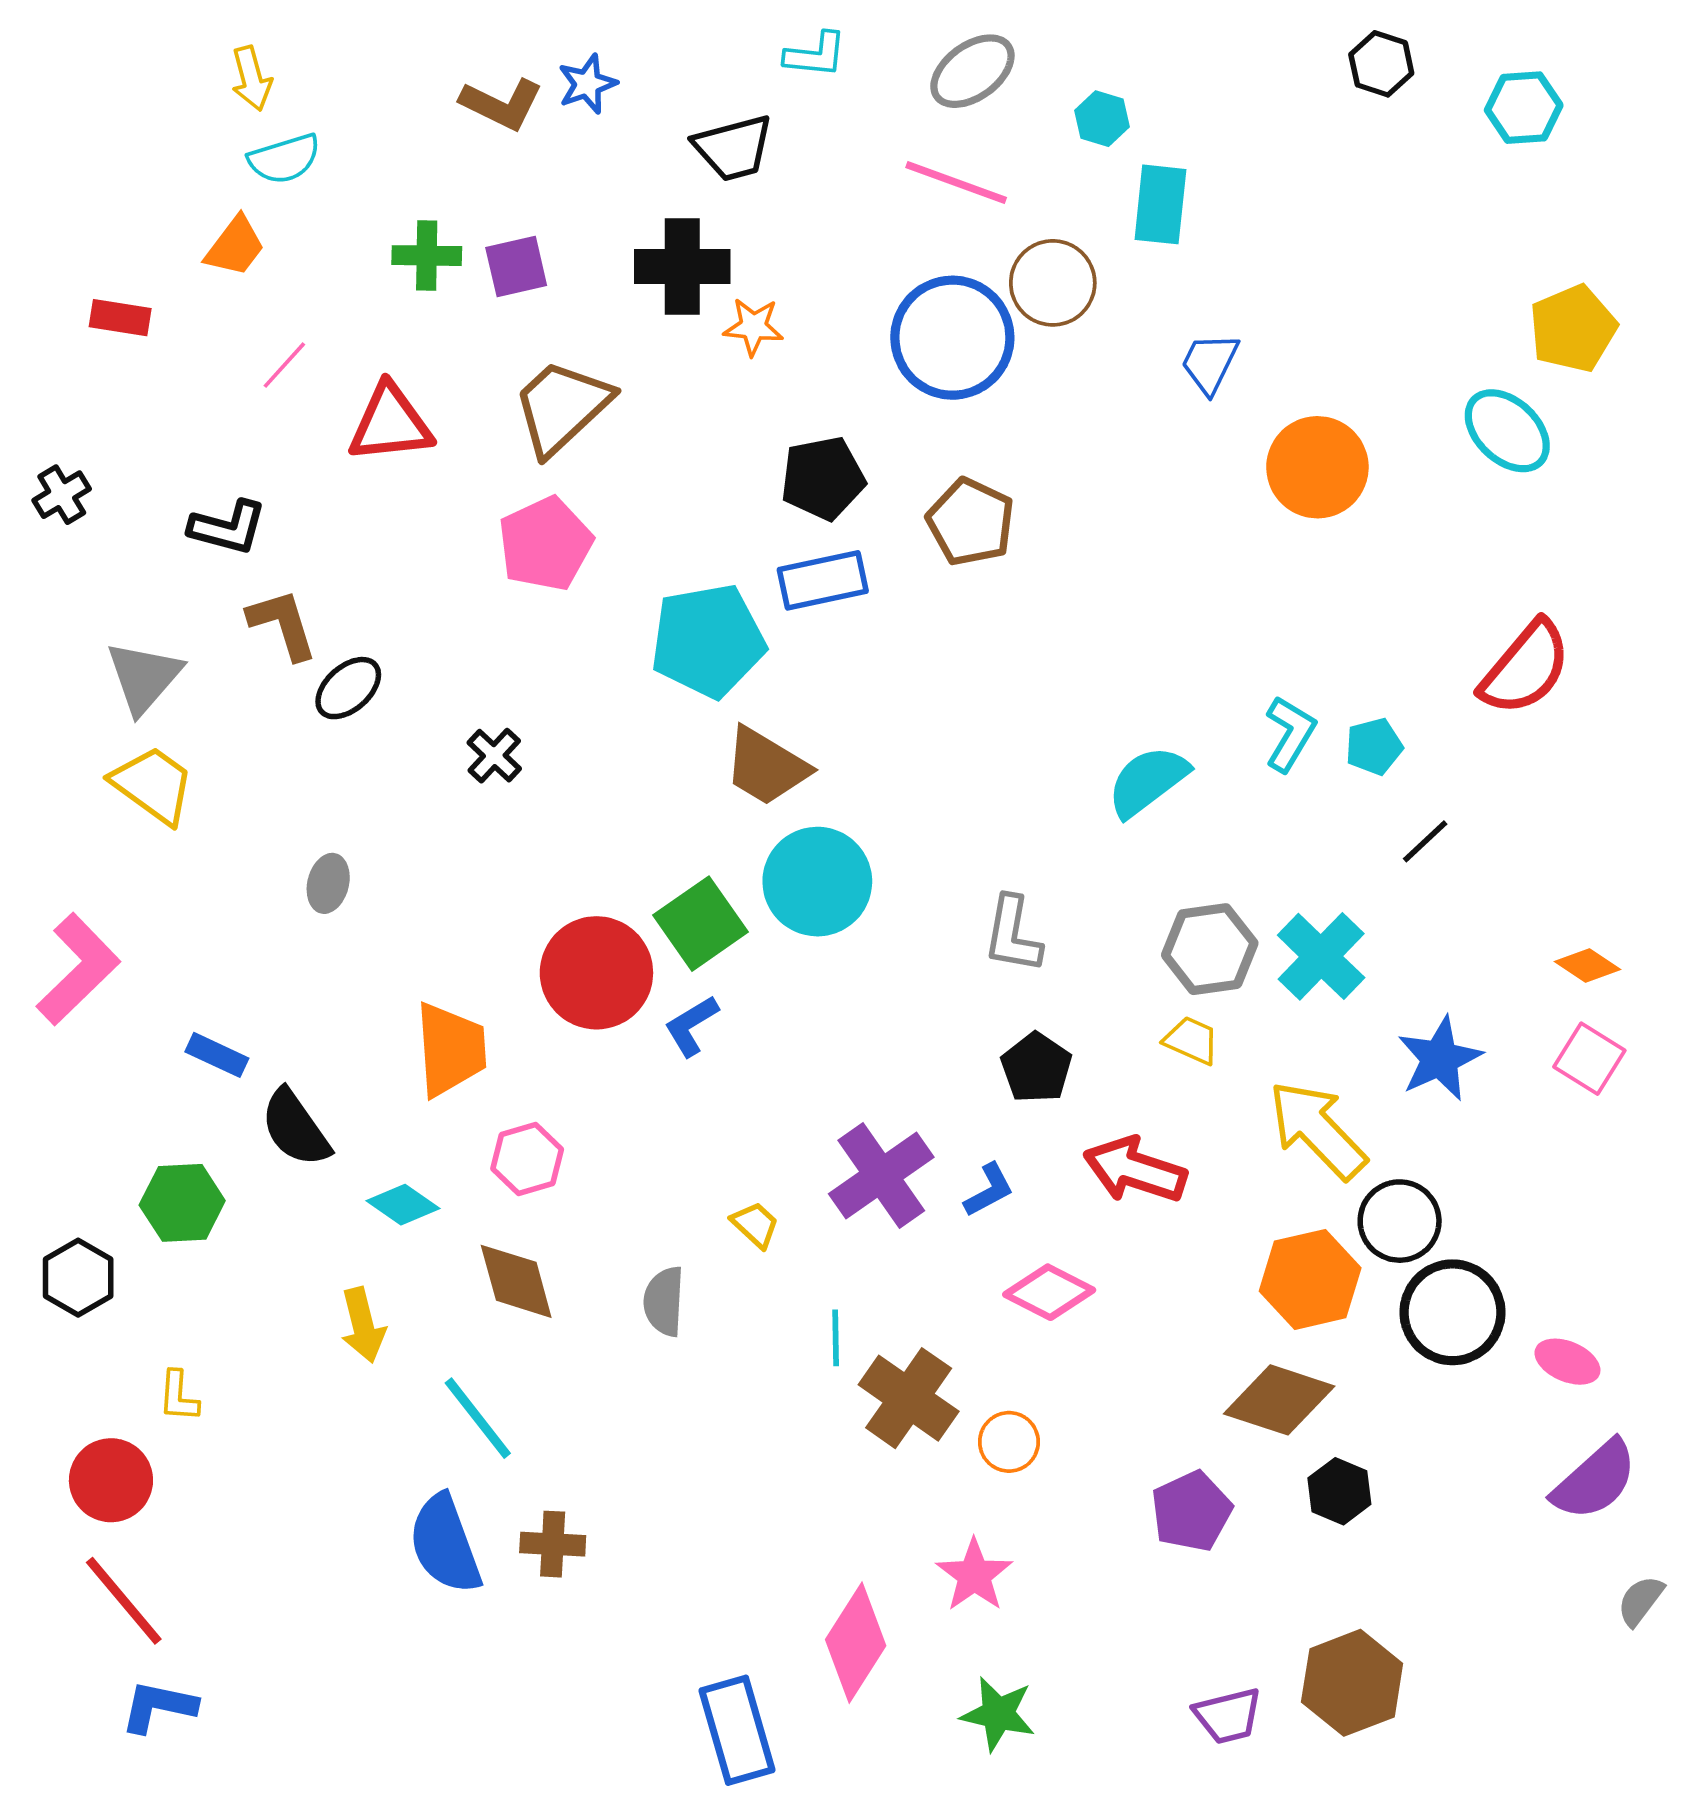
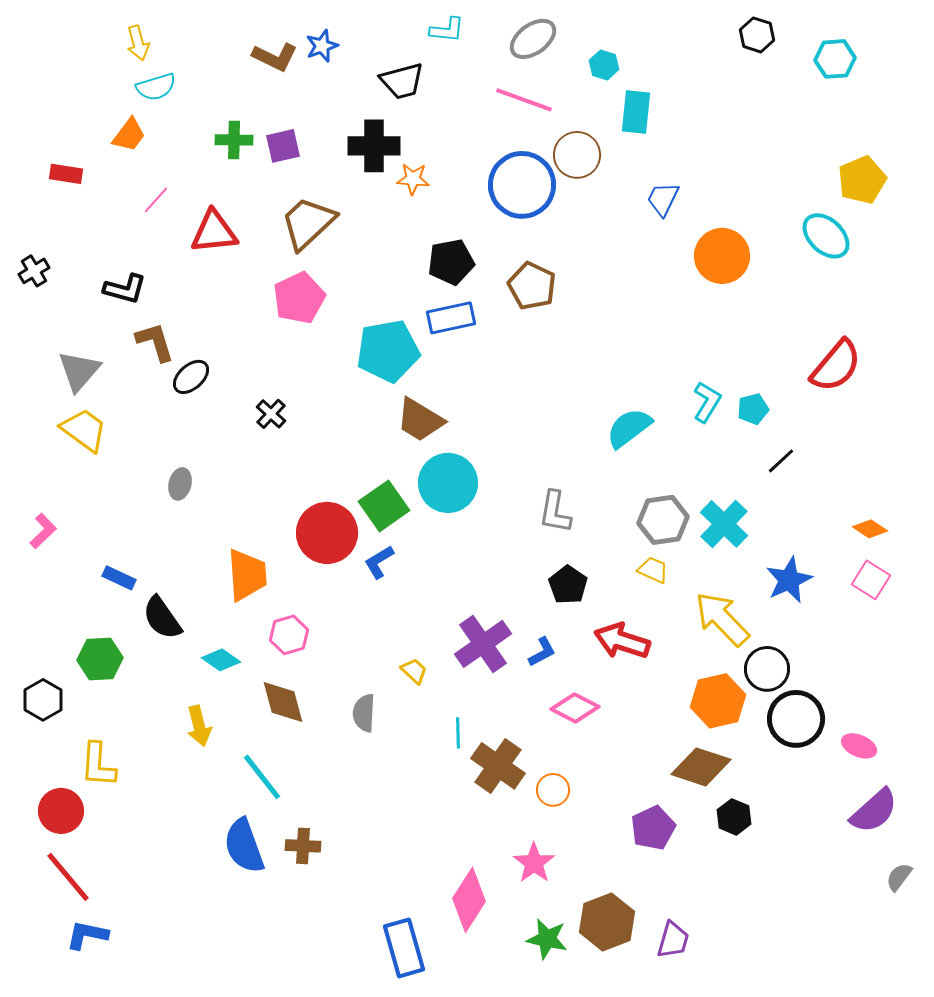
pink L-shape: (78, 969) -> (43, 531), size x0.6
yellow L-shape: (179, 1396) -> (98, 765), size x1.6
brown hexagon: (1352, 1683) -> (607, 922), moved
purple trapezoid: (1228, 1716) -> (673, 940), turned -60

